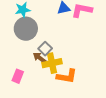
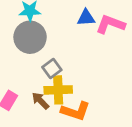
brown arrow: (40, 58) -> (40, 101), moved

